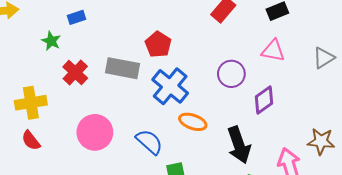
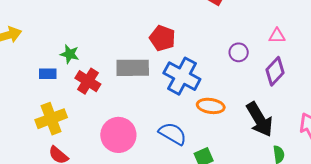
blue rectangle: (77, 17) -> (48, 74), moved, turned 30
green star: (51, 41) -> (70, 54), moved
pink triangle: (273, 51) -> (277, 36), moved, size x0.7
purple circle: (231, 74) -> (239, 52), size x0.7

